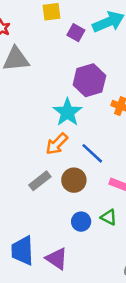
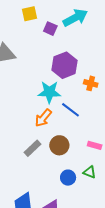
cyan star: (67, 112) -> (49, 92), turned -30
blue line: (92, 153) -> (70, 110), moved

